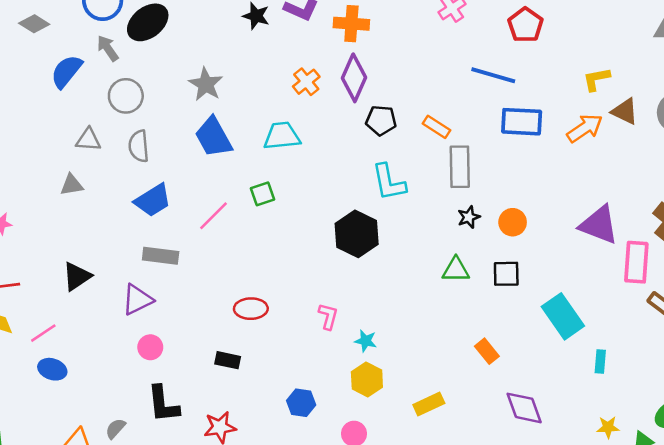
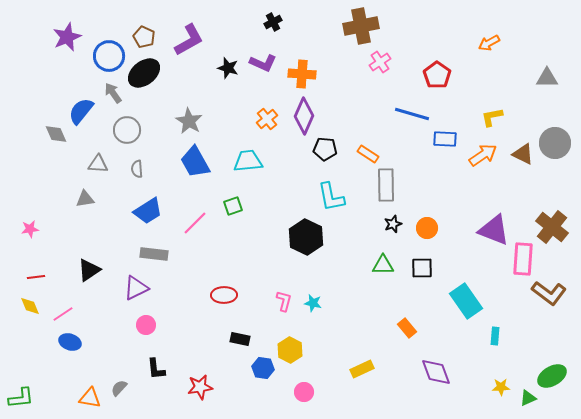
gray diamond: (34, 24) -> (56, 134), moved, turned 35
brown triangle: (625, 111) -> (523, 154), moved
blue rectangle: (522, 122) -> (445, 139), moved, size x0.7
gray semicircle: (139, 146) -> (137, 169), size x0.7
cyan star: (366, 341) -> (313, 303), moved
black rectangle: (228, 360) -> (240, 339), moved
yellow hexagon: (367, 380) -> (290, 350), moved
black L-shape: (163, 404) -> (156, 369), size x0.7

